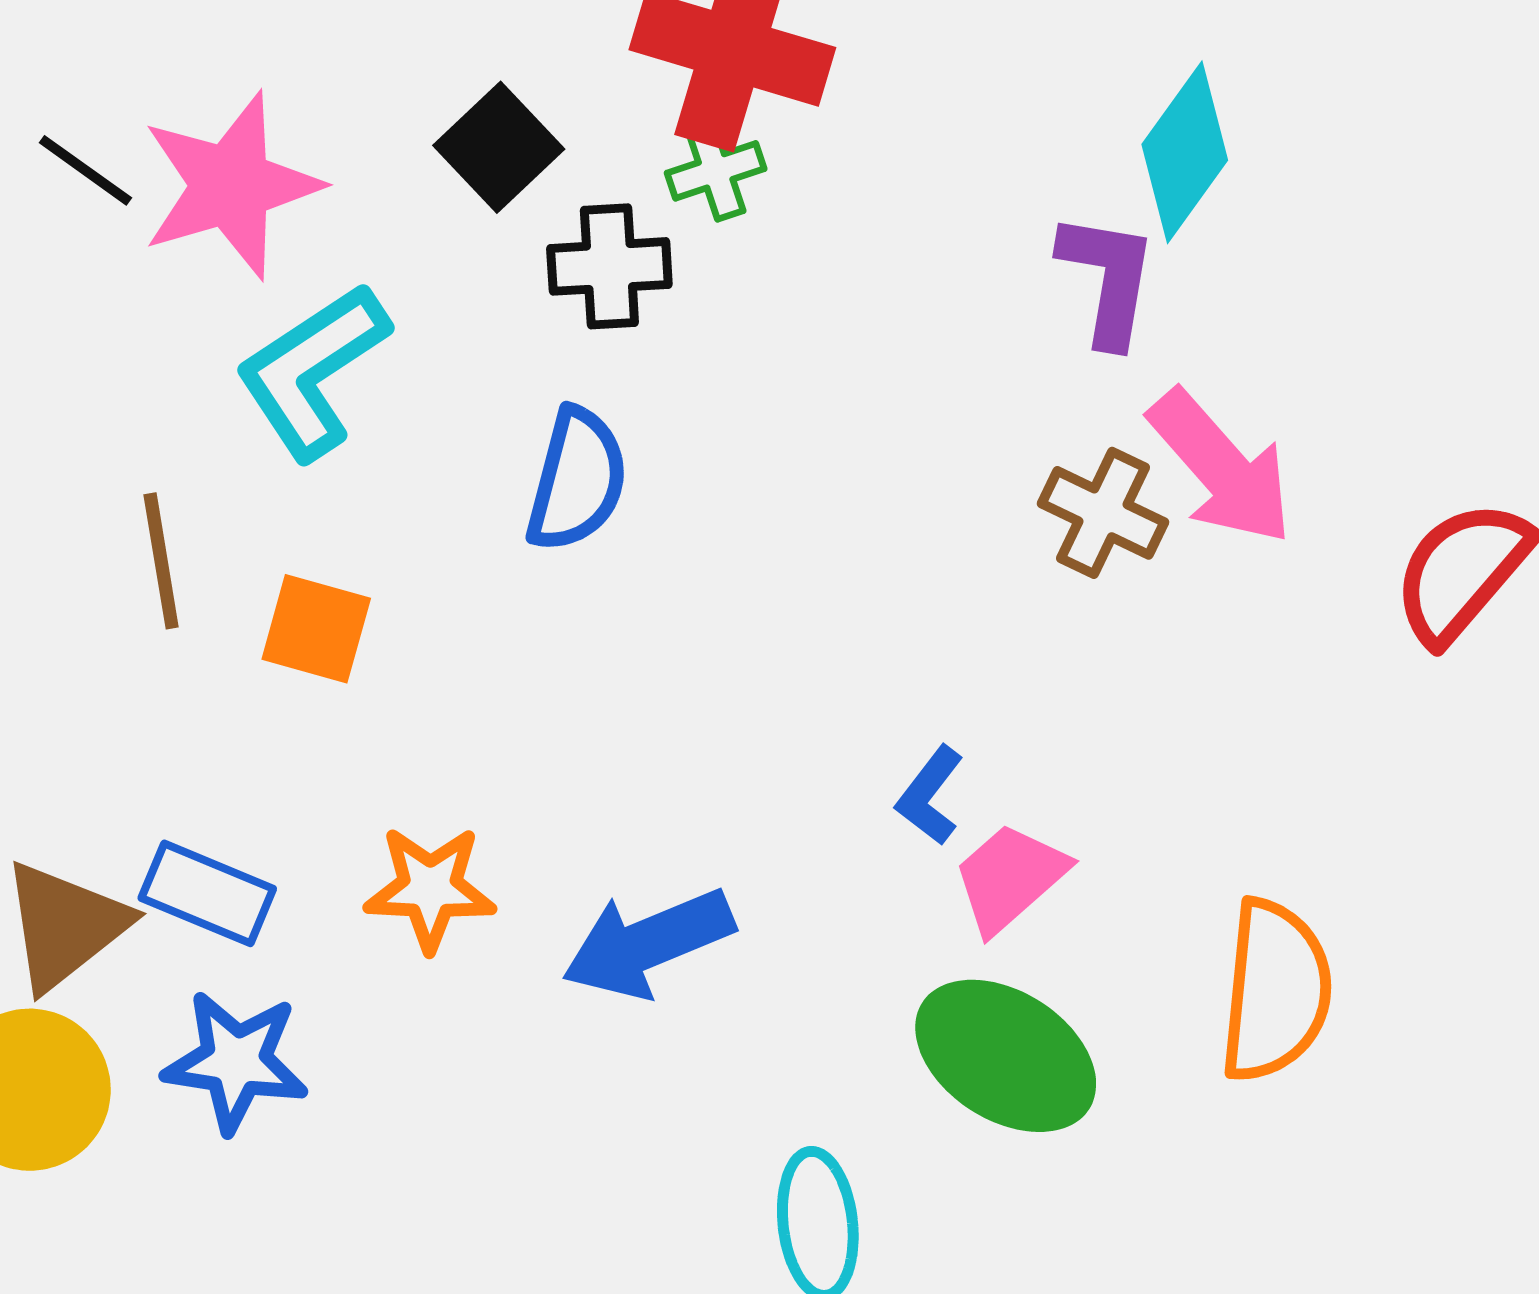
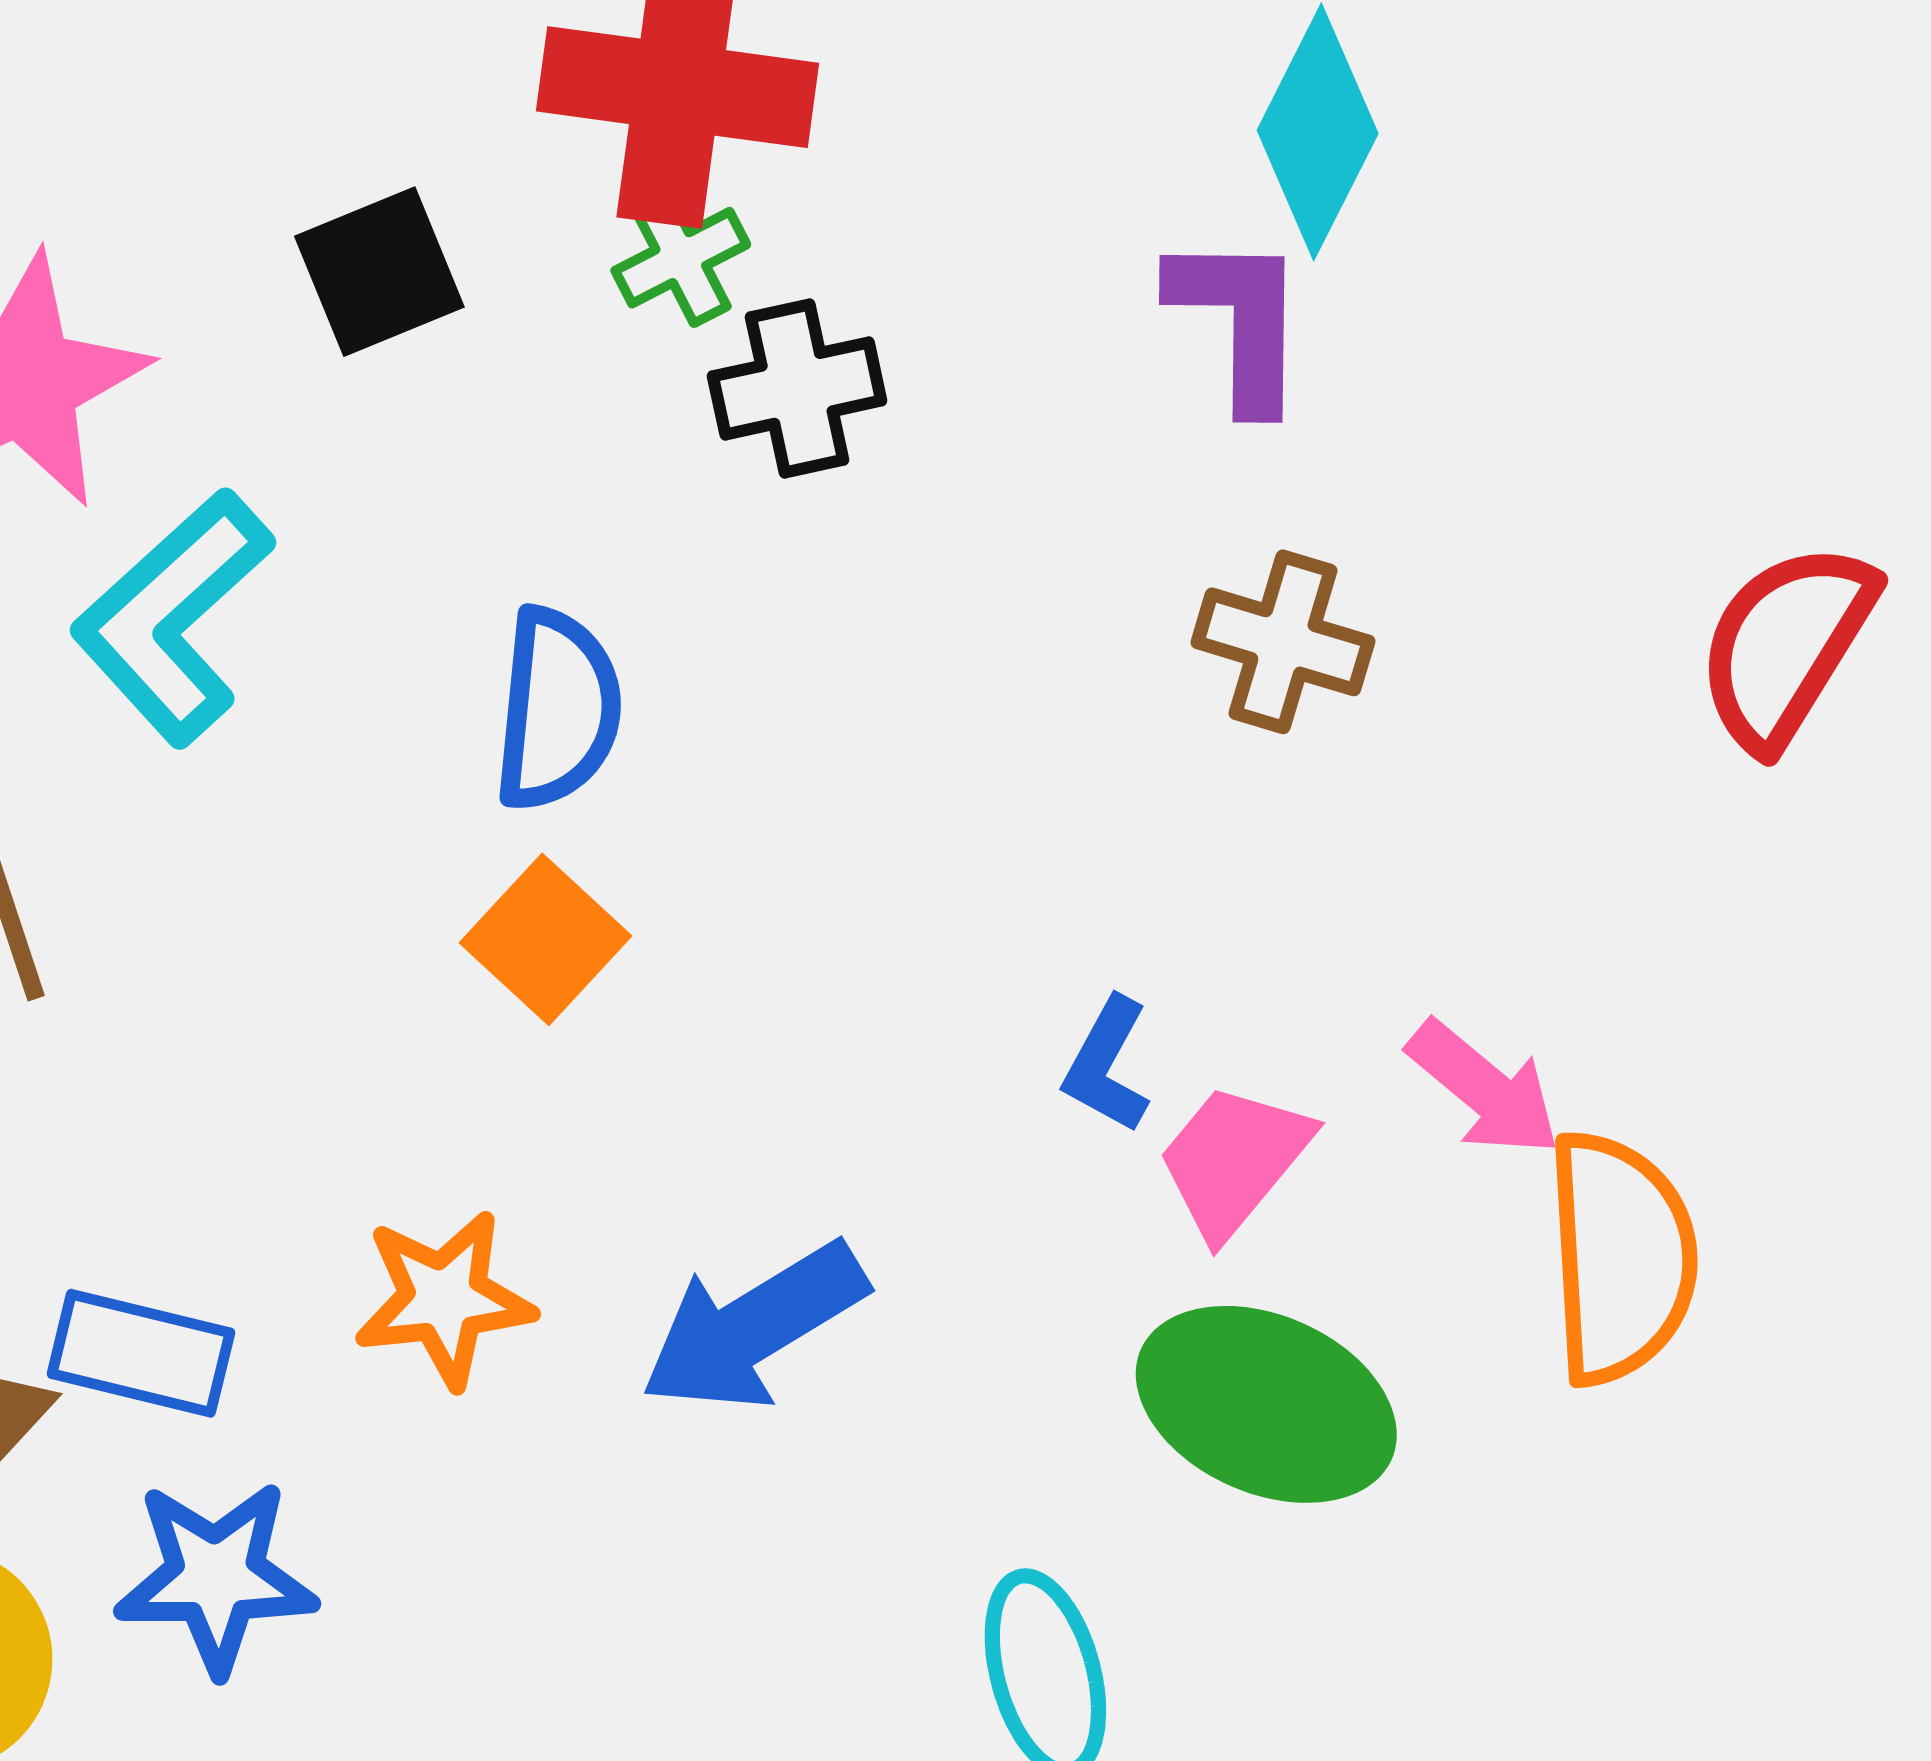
black square: (499, 147) -> (379, 272), turned 30
black cross: (609, 266) -> (797, 388), moved
pink arrow: (1221, 467) -> (1484, 1088), moved, size x0.7
orange square: (316, 629) -> (546, 939), moved, turned 36

